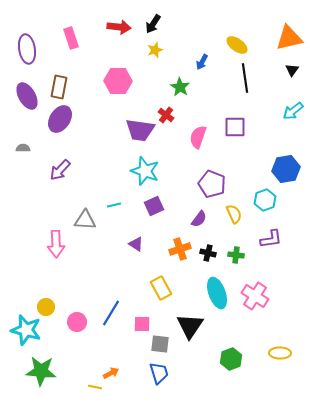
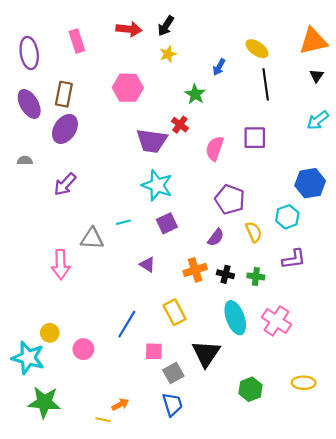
blue line: (111, 313) -> (127, 324), moved
gray square: (160, 344) -> (173, 373), turned -36

